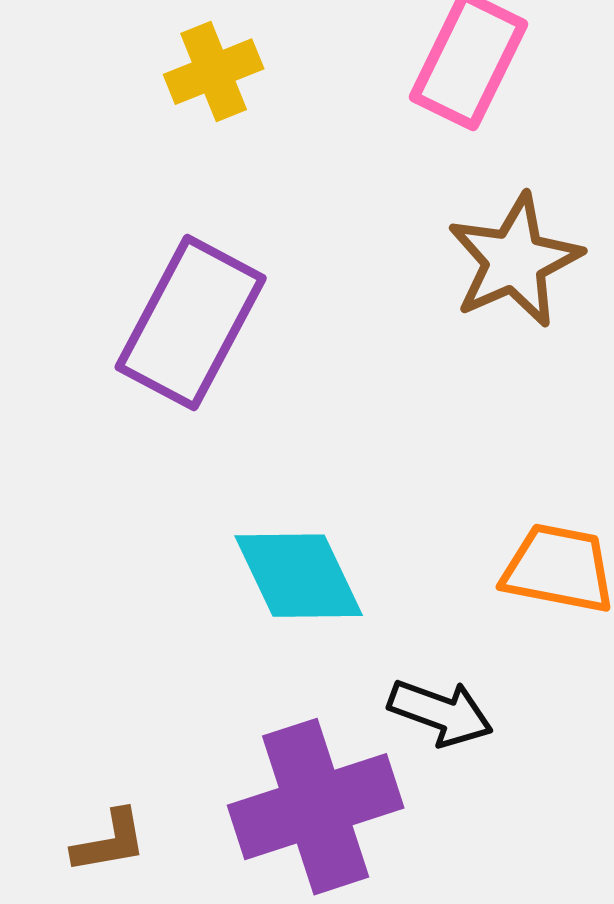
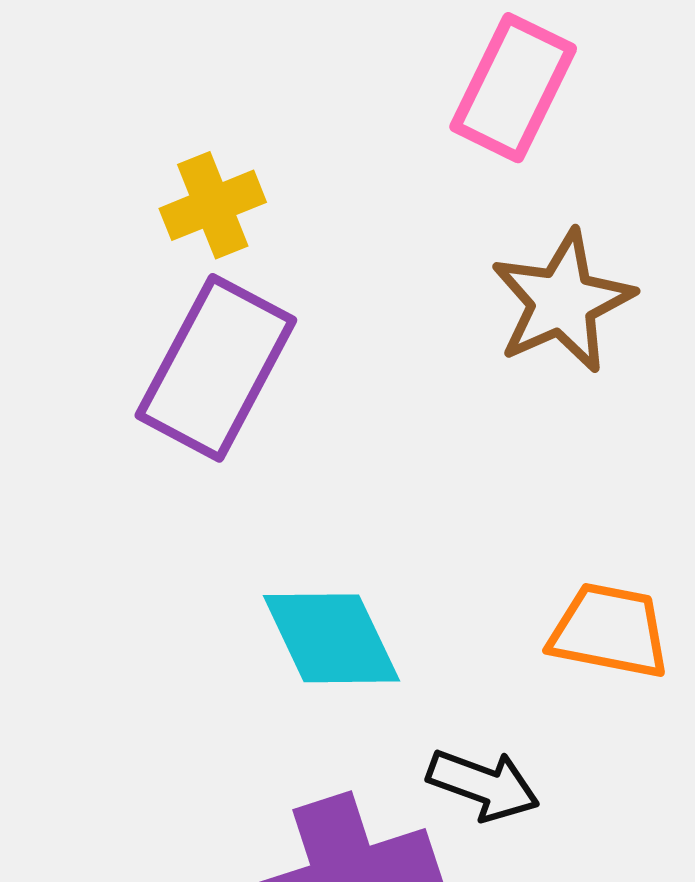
yellow cross: (214, 72) -> (213, 205), moved

